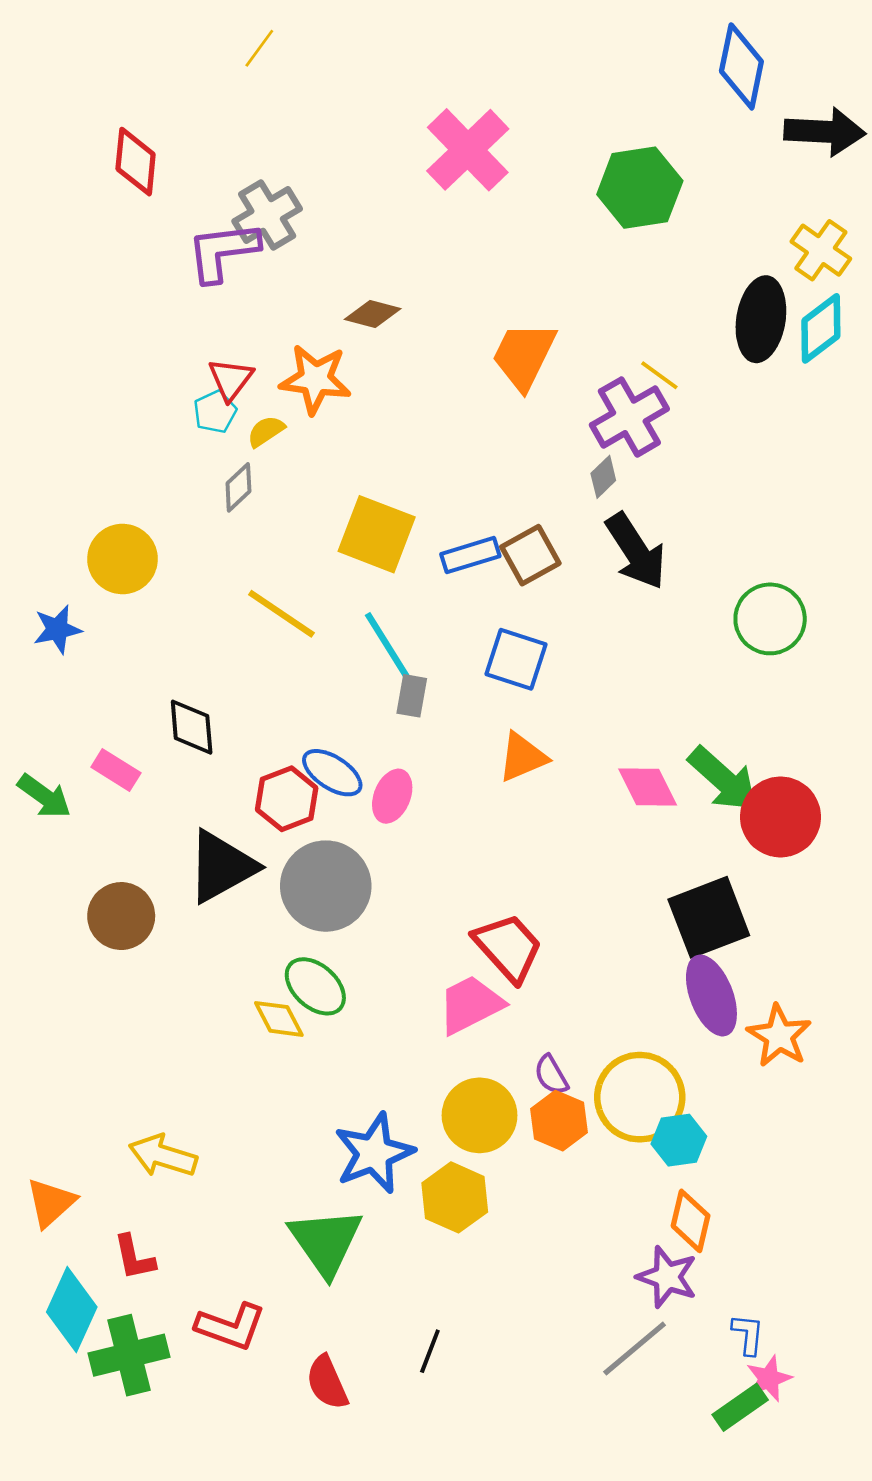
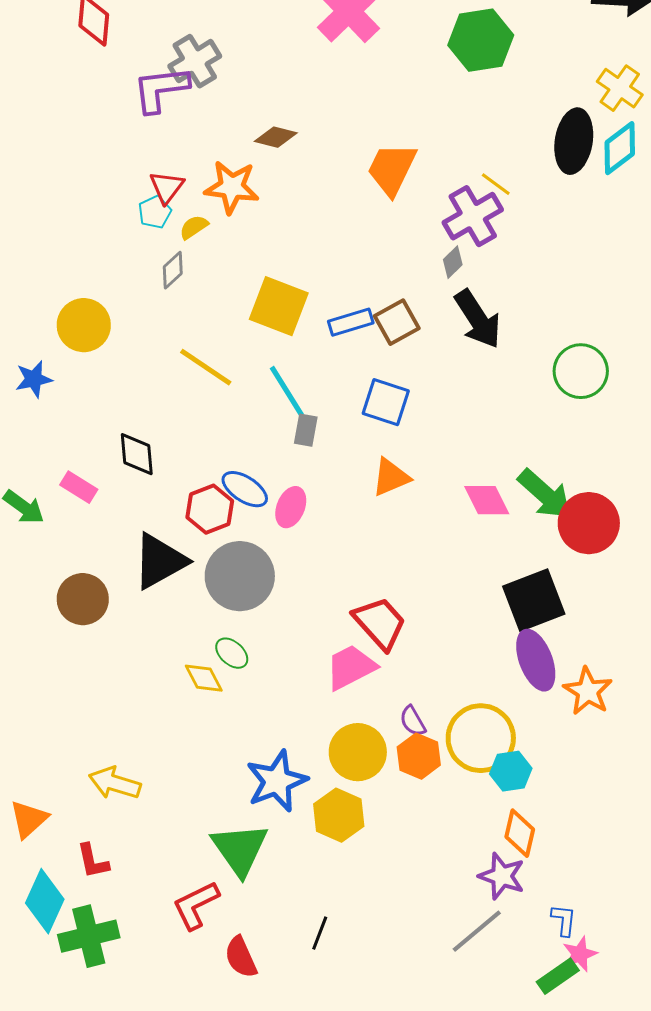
green ellipse: (315, 986) -> (232, 653), size x0.7
red L-shape: (231, 1326) -> (196, 905), moved, turned 134

